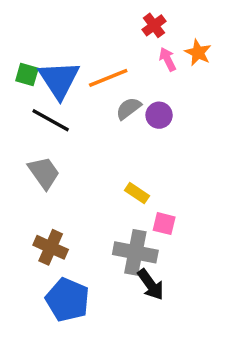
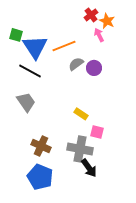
orange star: (198, 53) -> (107, 21), moved
green square: (27, 75) -> (16, 35), moved
brown cross: (51, 247) -> (41, 146), moved

